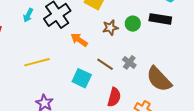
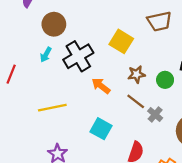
green circle: (133, 24) -> (165, 80), moved
brown line: (105, 64) -> (136, 101), moved

